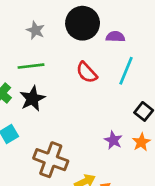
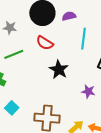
red semicircle: (87, 72) -> (45, 43), moved
black star: (32, 99) -> (59, 70), moved

